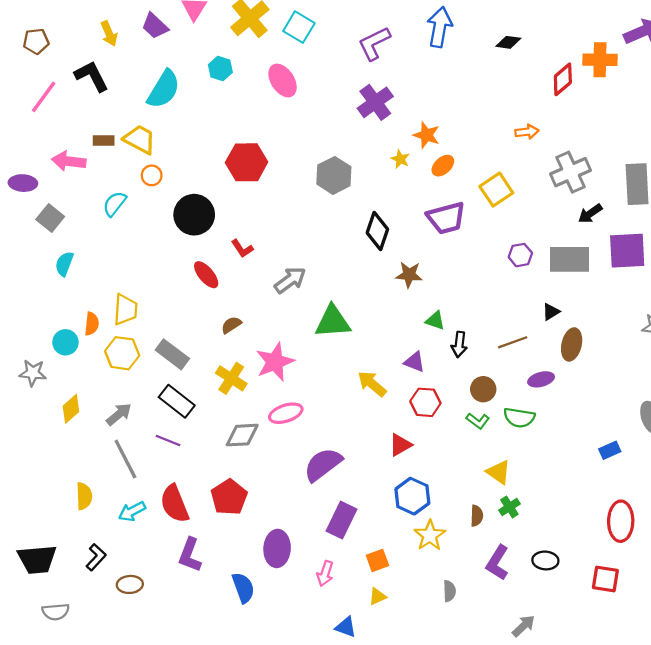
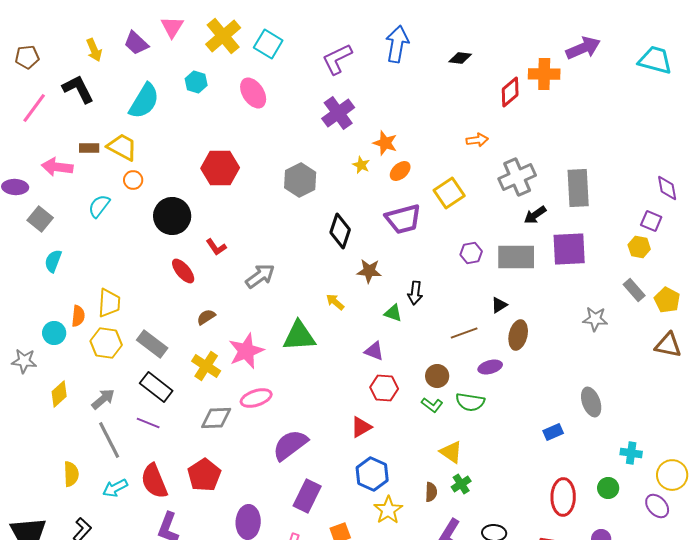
green triangle: (333, 322) -> (299, 336), moved
black arrow: (459, 344) -> (415, 293), moved
yellow arrow: (372, 384) -> (335, 302), moved, size x0.7

